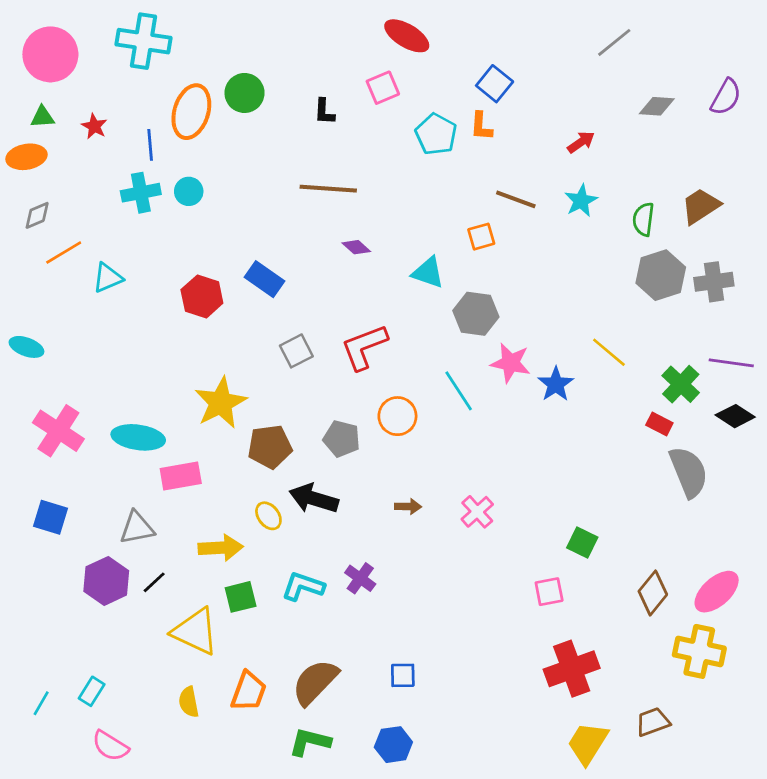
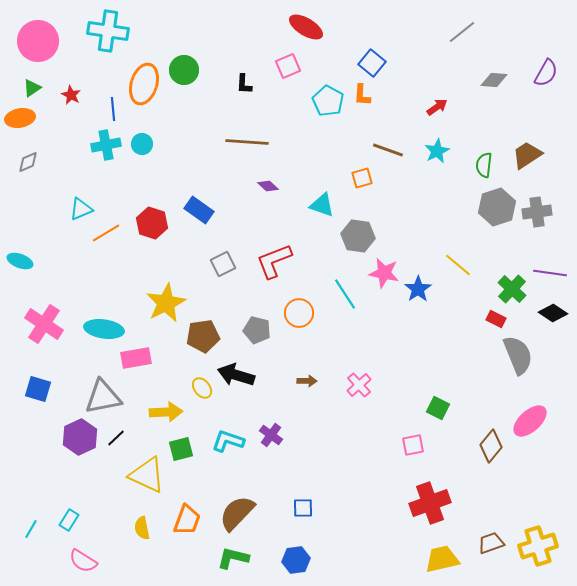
green triangle: (42, 117) -> (32, 88), turned -30
orange line: (64, 253) -> (106, 233), moved
gray triangle: (137, 528) -> (103, 397), size x1.4
pink ellipse: (717, 592) -> (530, 421), moved
yellow cross: (699, 651) -> (538, 546), moved, turned -30
yellow trapezoid: (588, 743) -> (442, 559), turned 45

